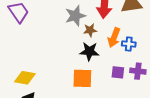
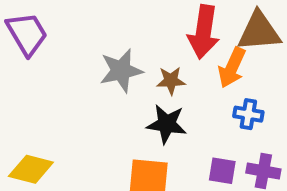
gray star: (75, 16) -> (121, 71), moved
orange arrow: (114, 38) -> (232, 68), moved

